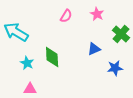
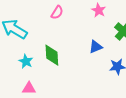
pink semicircle: (66, 16) -> (57, 12), moved

